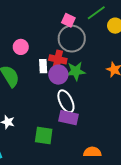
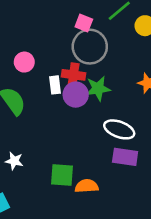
white ellipse: (66, 101) -> (119, 129), moved, turned -40
purple rectangle: (68, 118) -> (125, 157), moved
orange semicircle: (92, 152) -> (87, 186), moved

